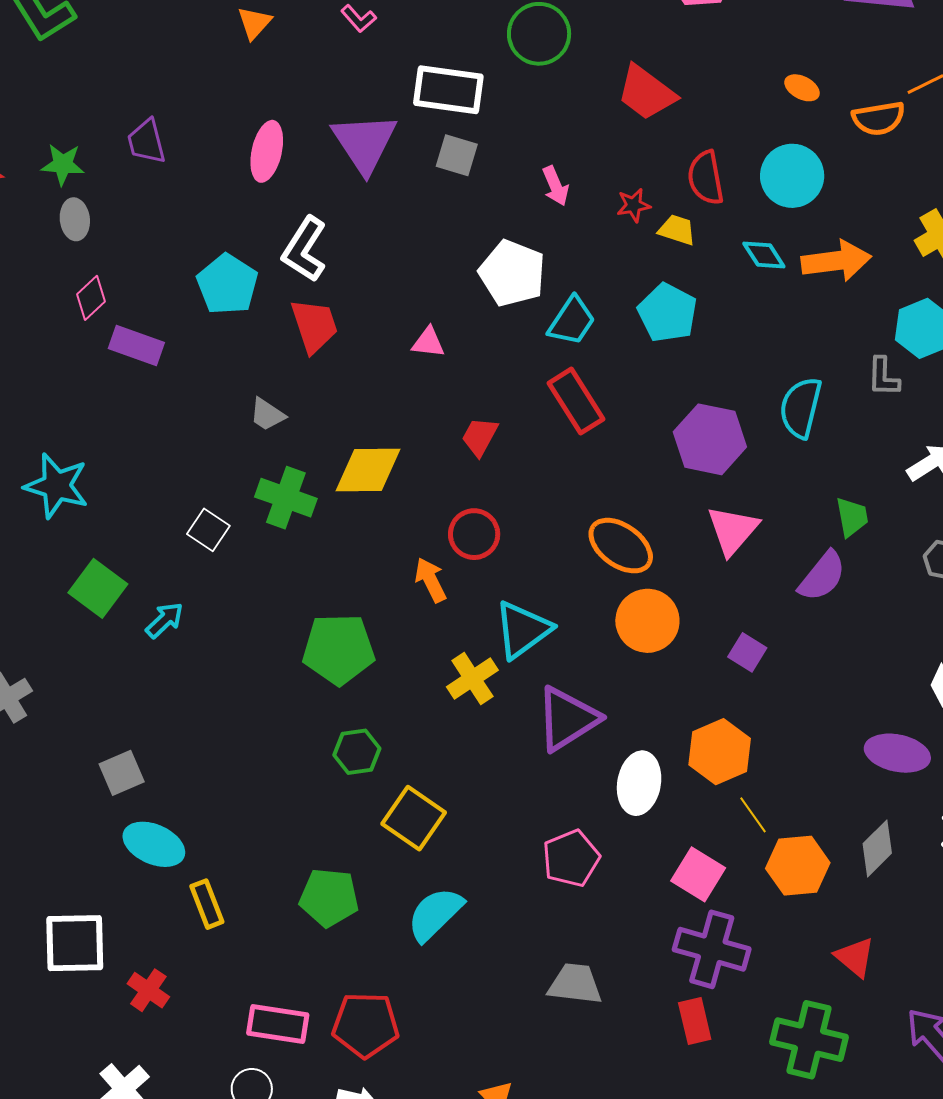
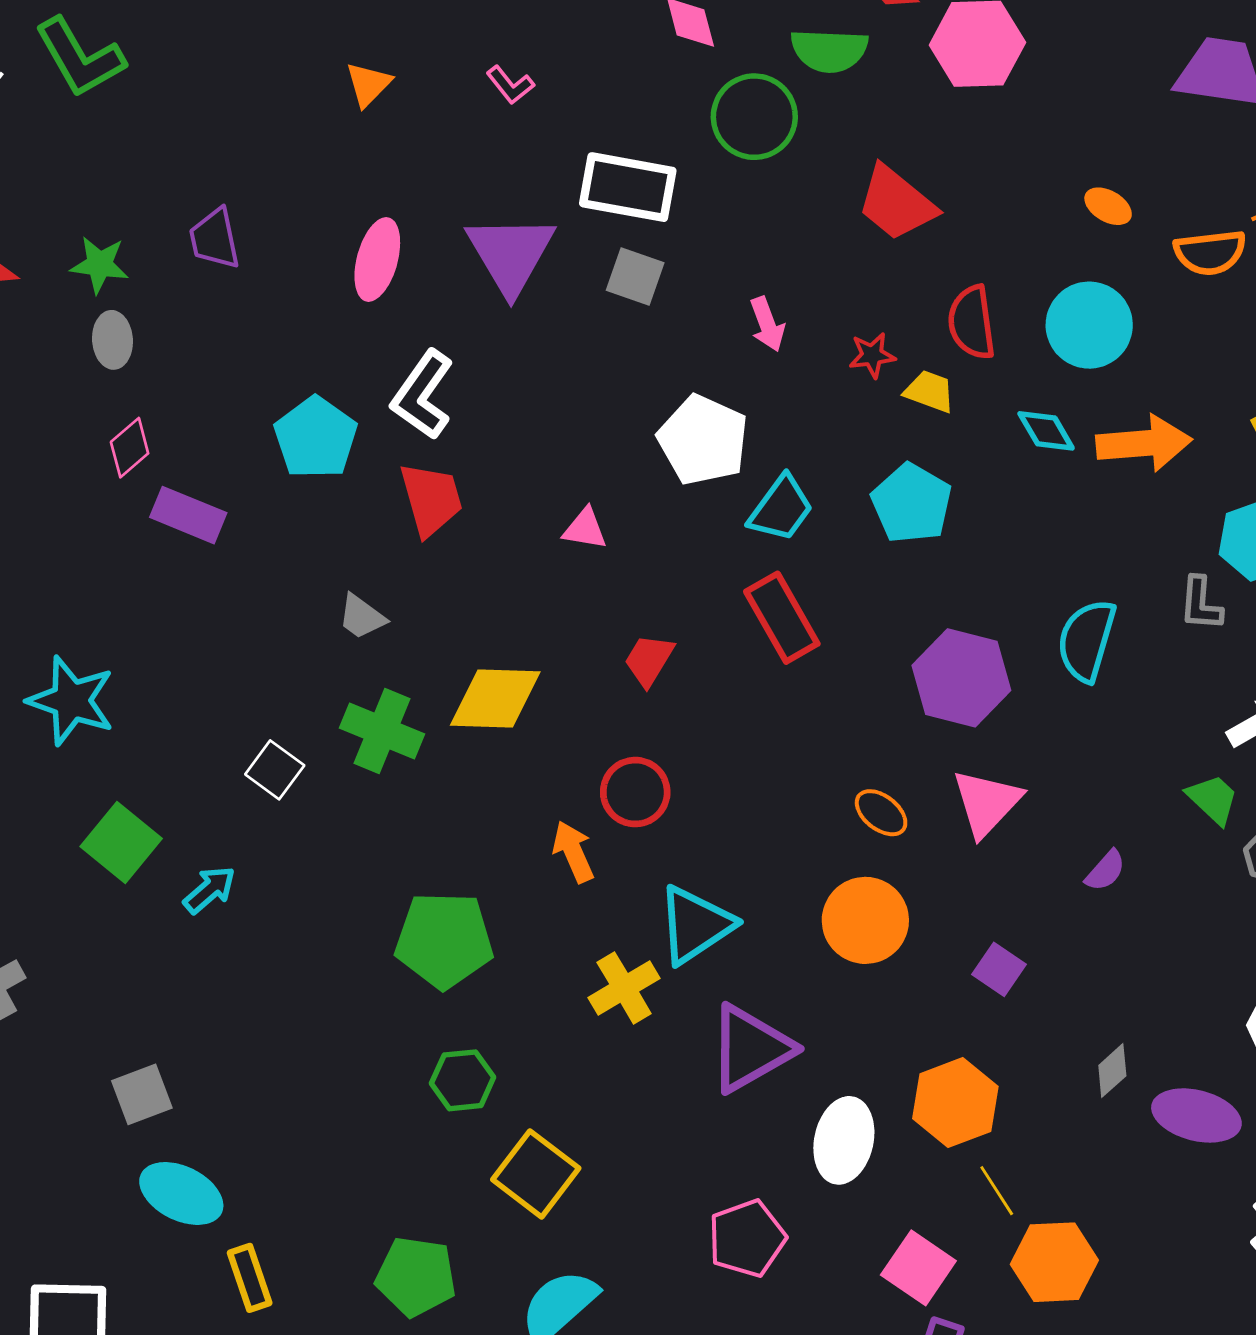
green trapezoid: (852, 517) -> (1213, 799), moved, turned -39
orange ellipse: (621, 546) -> (881, 813), moved, size x0.6
purple semicircle: (822, 576) -> (1105, 871), size x0.6
gray diamond: (877, 848) -> (1112, 1071), moved, size x0.7

